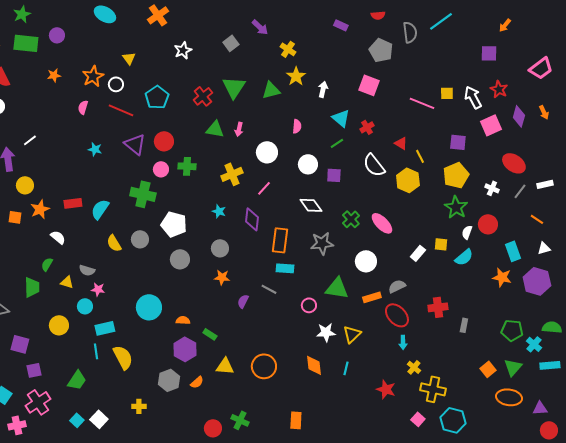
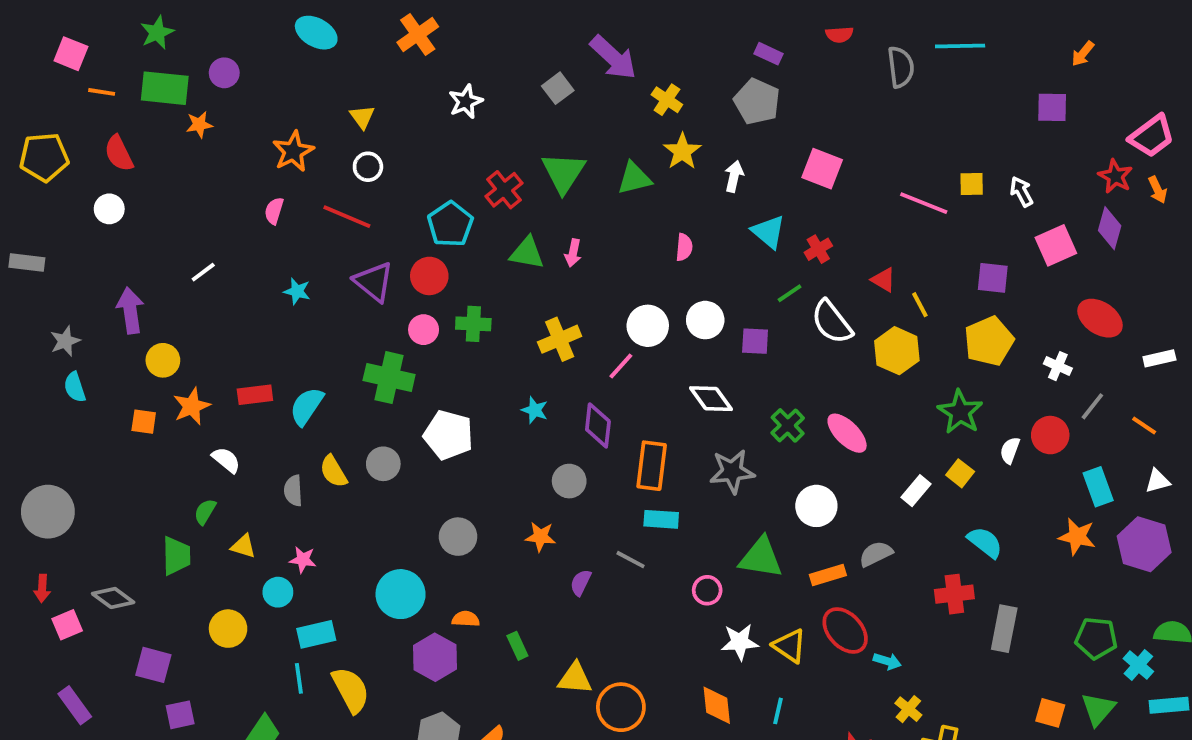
cyan line: (441, 21) -> (960, 46), turned 35
purple arrow: (260, 27) -> (613, 57), size x1.5
gray pentagon: (381, 50) -> (757, 102), moved
orange star: (54, 75) -> (199, 125), moved
white circle: (116, 84) -> (368, 167), moved
red star: (499, 89) -> (1115, 176), moved
cyan pentagon: (157, 97) -> (450, 224), moved
white arrow: (473, 97) -> (1021, 192), size x0.7
orange arrow: (544, 112) -> (1158, 190), moved
white line: (30, 140) -> (203, 272), moved
green line: (337, 143) -> (790, 293), moved
white circle: (267, 152) -> (648, 326), moved
gray line: (520, 191) -> (1092, 406), moved
green star: (456, 207) -> (960, 412), moved
yellow square: (441, 244) -> (960, 473), turned 32
gray circle: (220, 248) -> (569, 481), moved
cyan semicircle: (464, 257) -> (985, 542), moved, turned -102
gray circle: (180, 259) -> (458, 537), moved
gray semicircle: (87, 270) -> (293, 491), moved, turned 70
red ellipse: (397, 315) -> (845, 630), moved
gray rectangle: (464, 325) -> (1004, 629), size x1.6
green rectangle: (210, 334) -> (517, 646), turned 32
yellow triangle: (352, 334) -> (790, 646), turned -42
cyan arrow: (403, 342) -> (887, 661), turned -72
purple hexagon: (185, 349) -> (435, 657), moved
yellow triangle: (225, 366) -> (575, 678), moved
orange square: (488, 369) -> (1050, 713), turned -35

